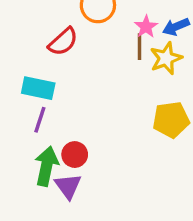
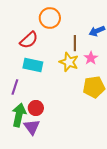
pink star: (146, 27) -> (91, 58), moved
yellow star: (166, 58) -> (69, 62), moved, turned -30
cyan rectangle: (38, 88) -> (33, 65), moved

